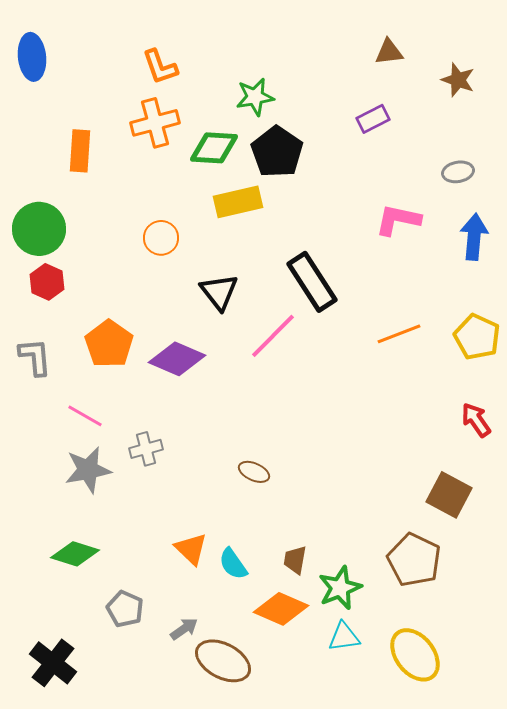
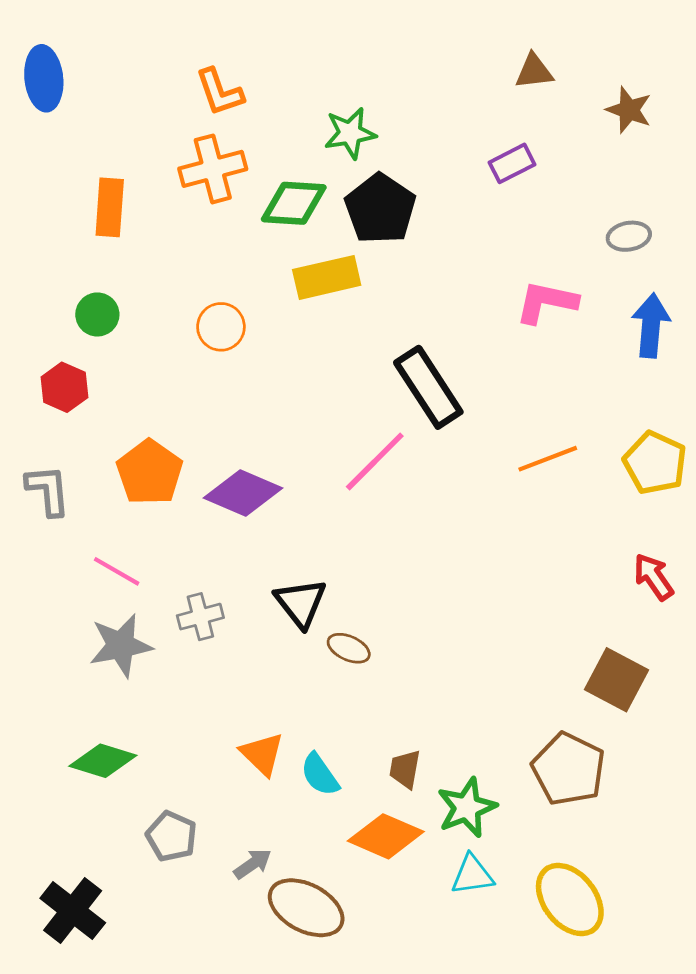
green circle: (39, 229) -> (97, 314), moved, size x0.6
black triangle: (219, 292) -> (301, 603), moved

